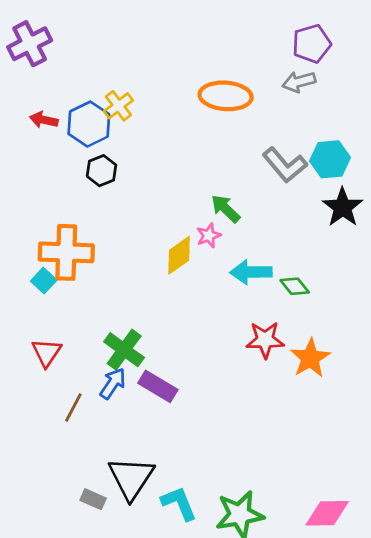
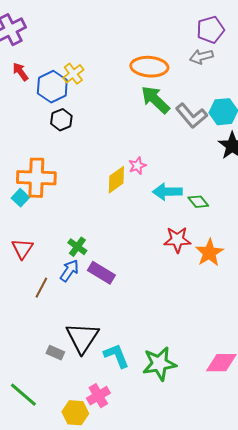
red arrow: (44, 120) -> (20, 72), moved, turned 42
green arrow: (226, 209) -> (155, 100), moved, size x1.4
green cross: (124, 350) -> (77, 247), size x0.7

